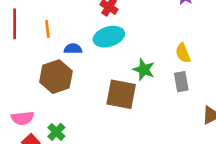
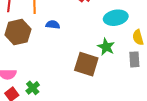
cyan ellipse: (109, 37) -> (116, 18), moved
brown hexagon: (56, 77) -> (18, 32), moved

